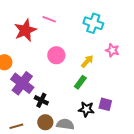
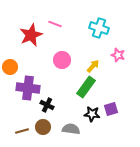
green rectangle: (80, 82) -> (86, 87), size x1.5
purple cross: (22, 83) -> (28, 88), turned -30
purple square: (105, 104) -> (111, 109), turned -32
brown circle: (45, 122) -> (43, 127), moved

